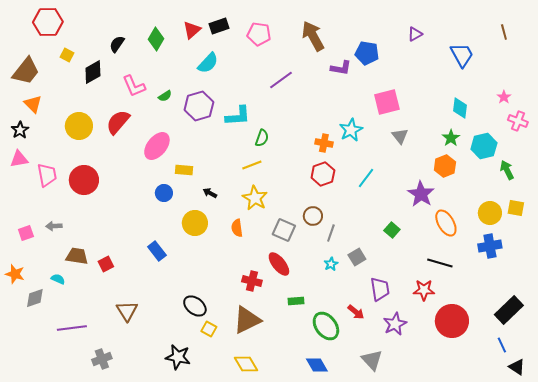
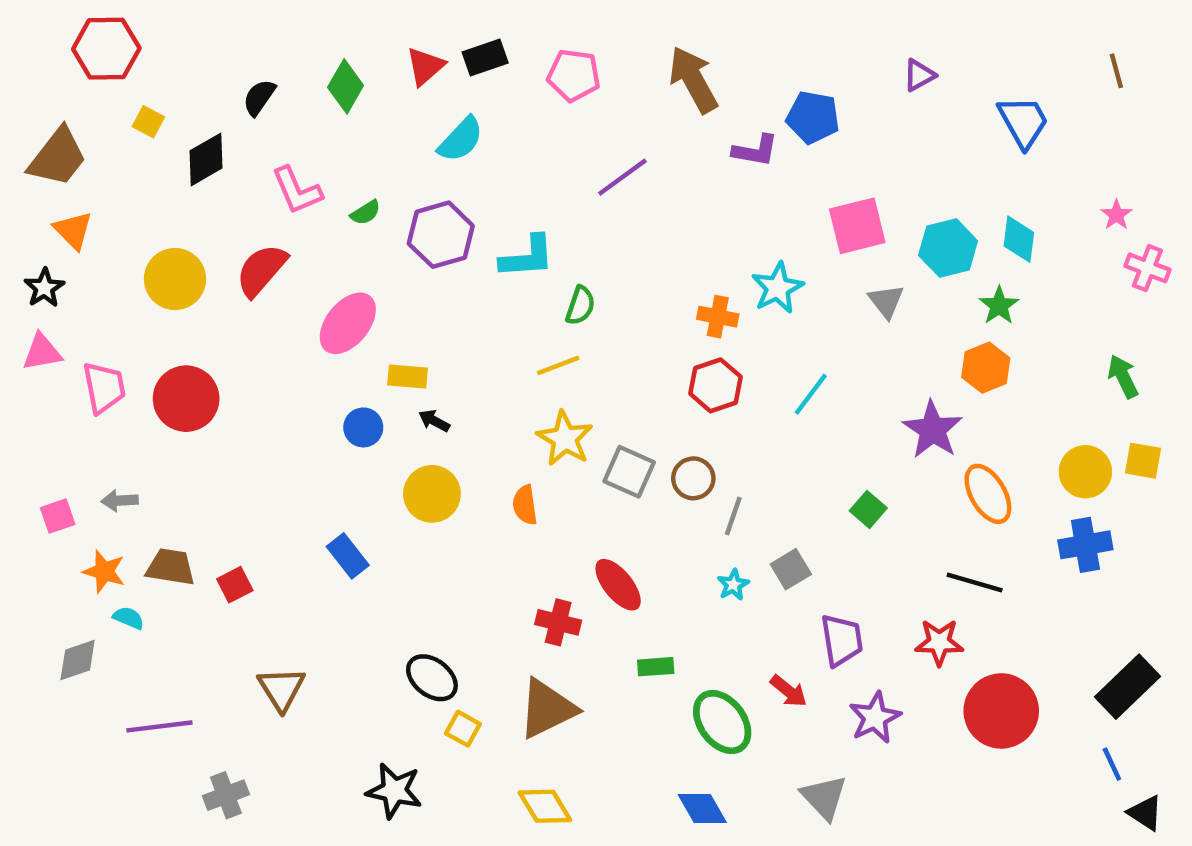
cyan hexagon: (484, 146) -> (948, 248), moved
black arrow: (210, 193) -> (434, 421), moved
gray square: (284, 230) -> (629, 472), moved
orange star: (15, 274) -> (104, 571), moved

